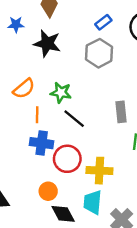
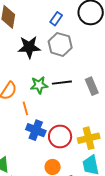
black star: (47, 43) -> (29, 47), moved
black line: (74, 119) -> (62, 83), moved, turned -30
blue cross: (42, 143) -> (36, 130), turned 30

